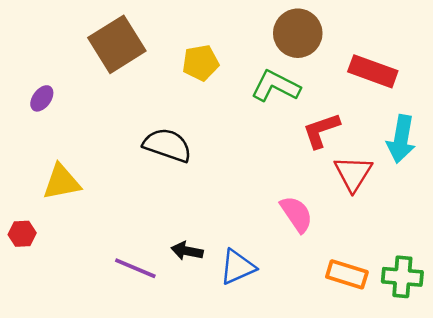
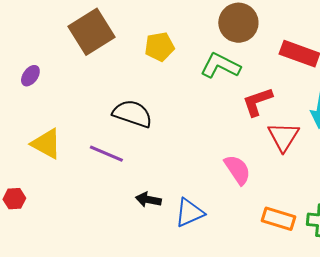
yellow triangle: (62, 182) -> (46, 144), turned 40
red hexagon: (22, 234) -> (14, 199), moved
purple line: (135, 268) -> (106, 154), moved

